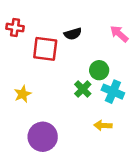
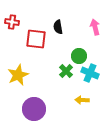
black semicircle: (73, 34) -> (58, 27), turned 96
pink arrow: (119, 34) -> (95, 27), turned 35
yellow star: (23, 94) -> (18, 75), size x1.5

